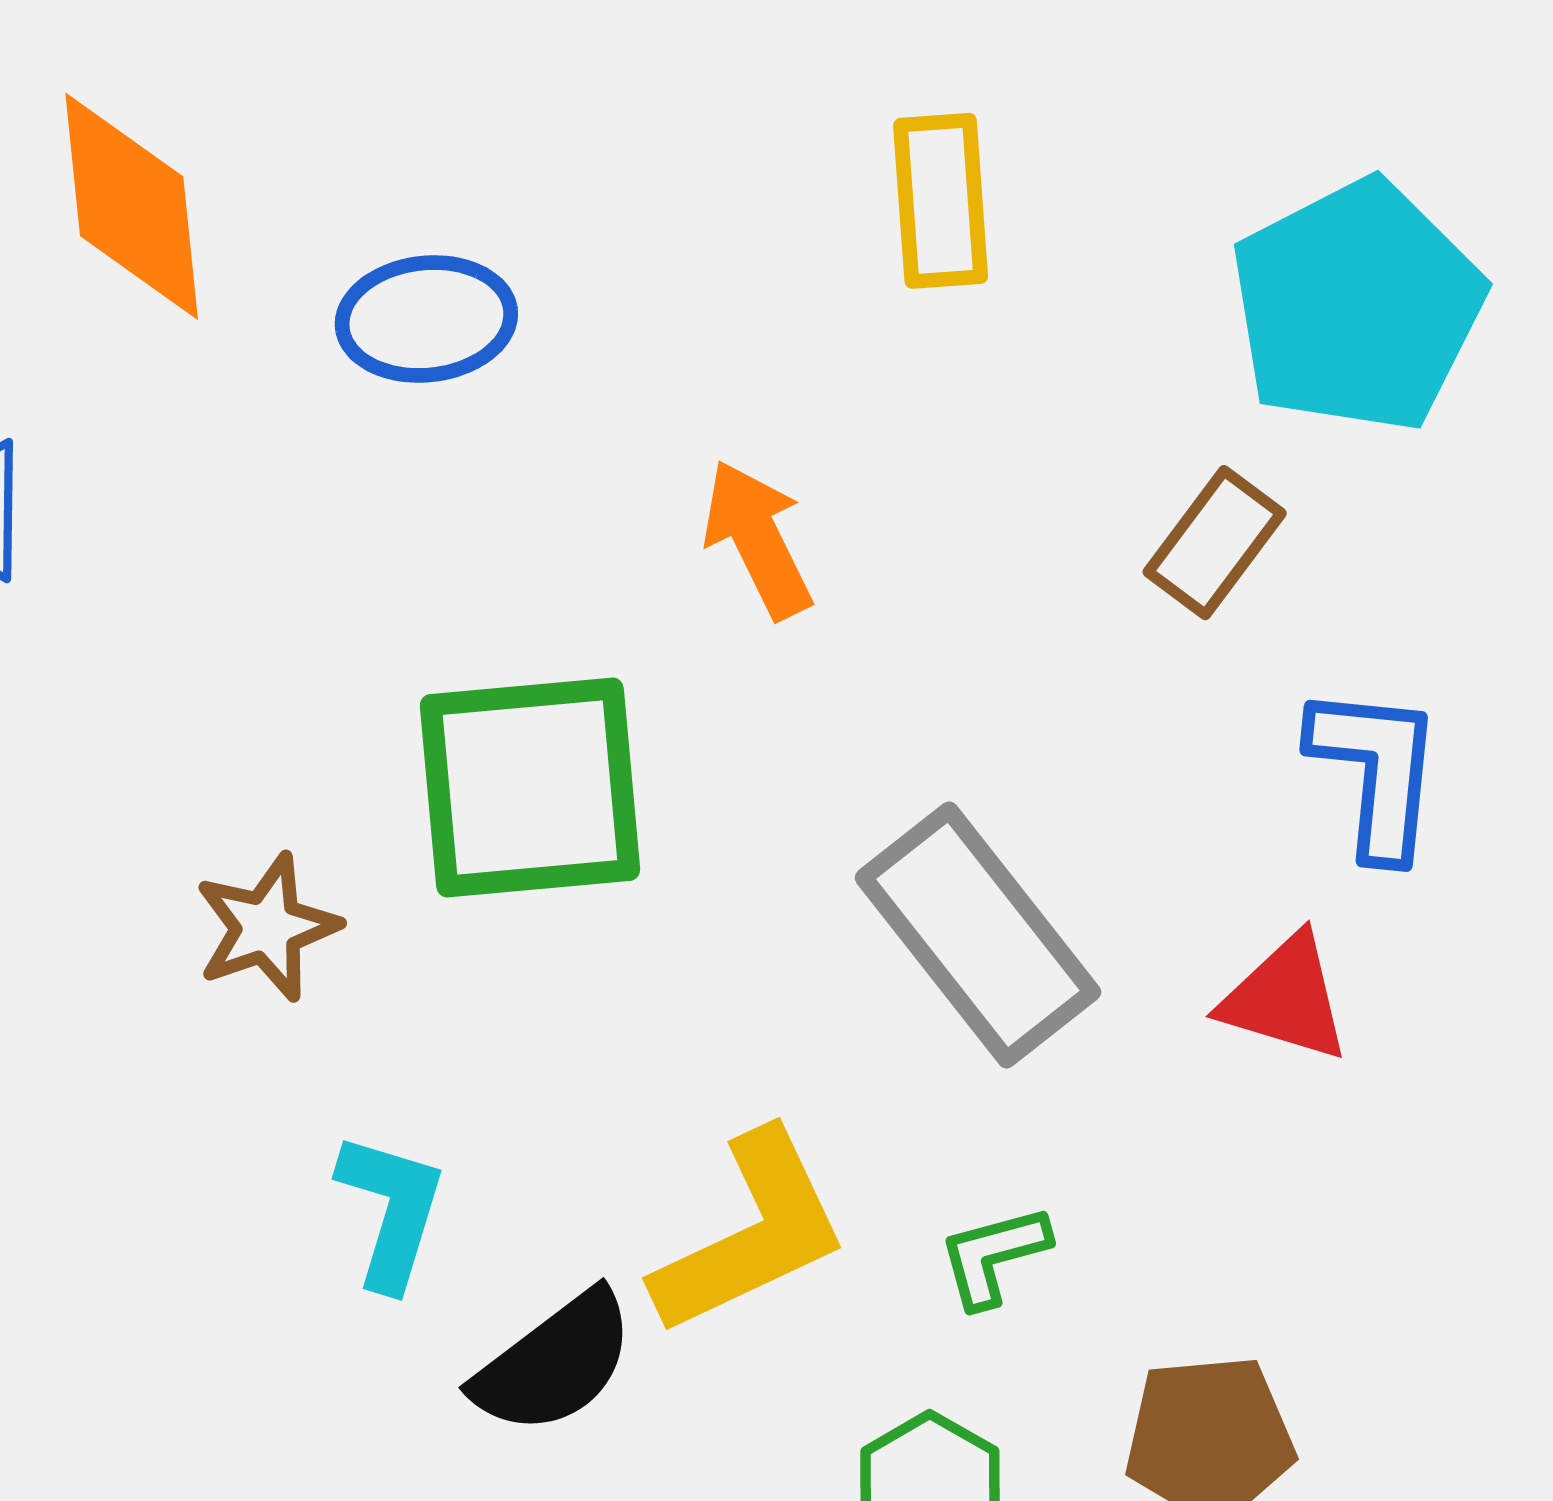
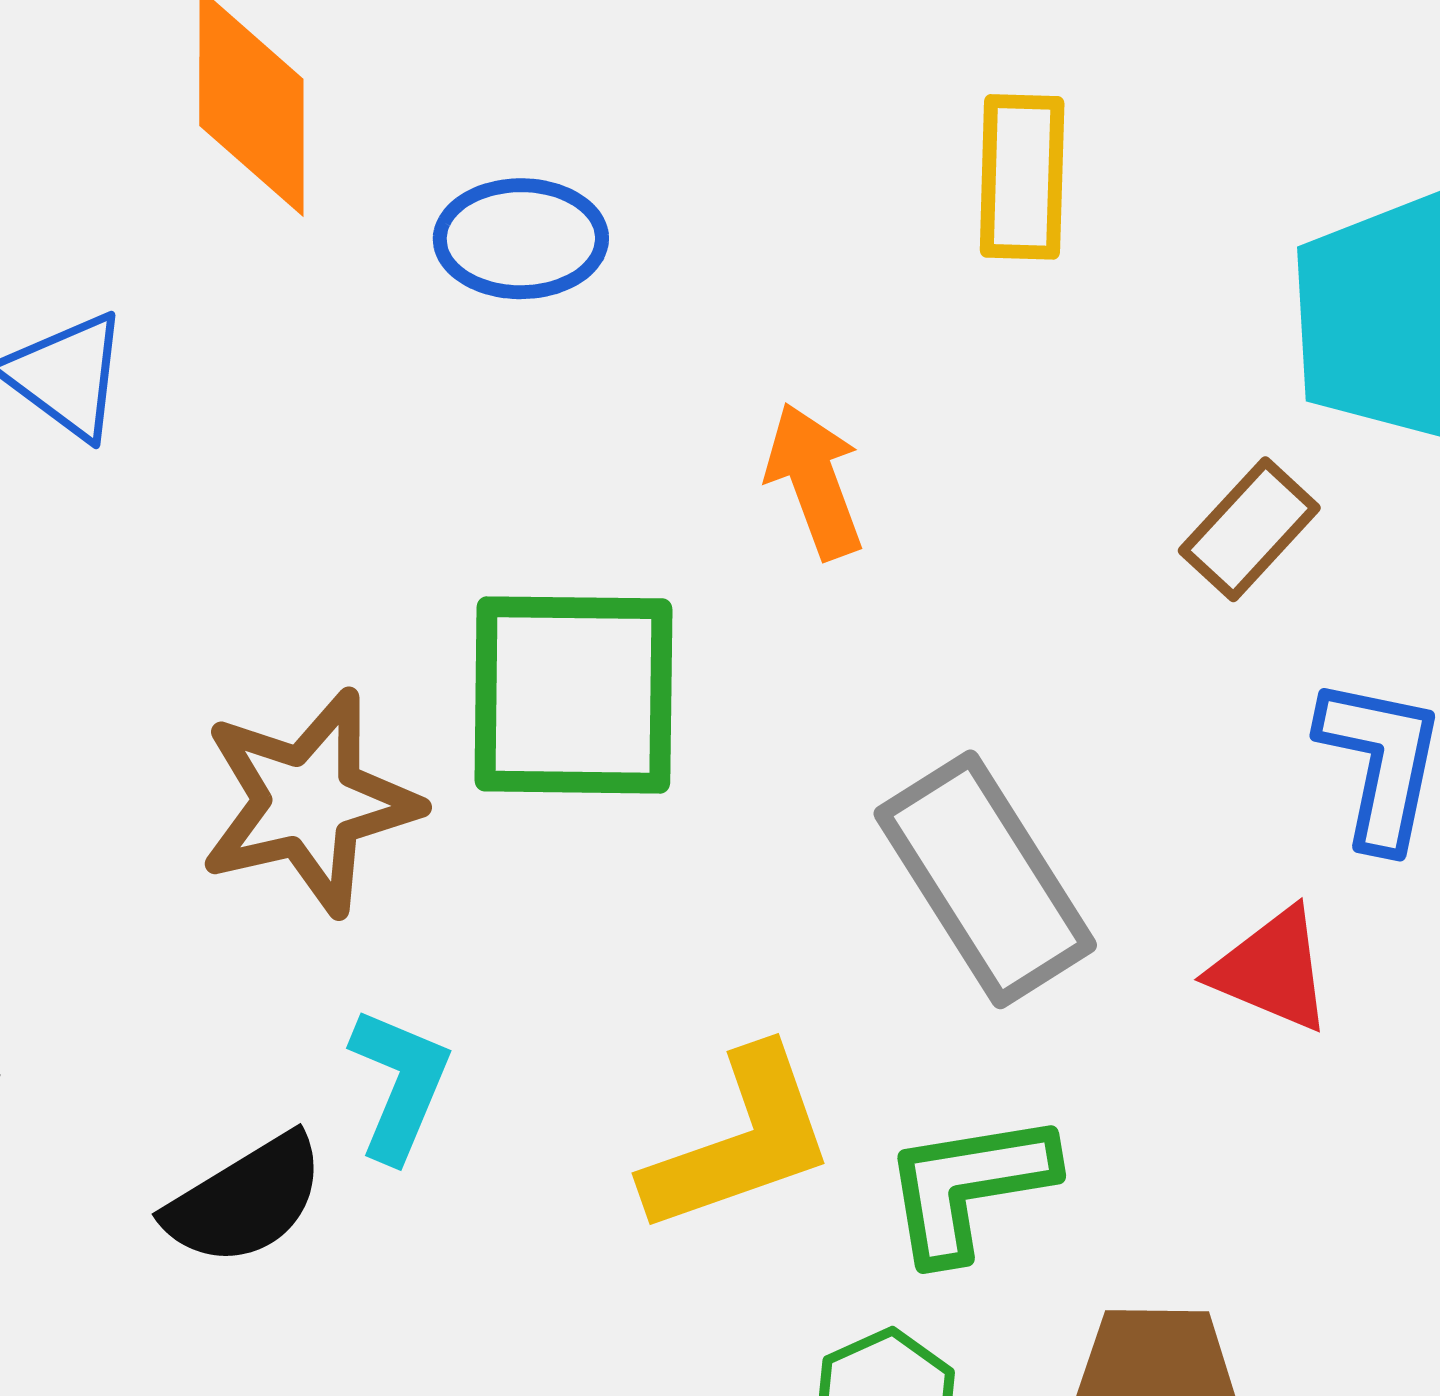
brown star: (267, 927) -> (309, 802), size x1.6
green L-shape: (994, 1256) -> (969, 1186), size x1.6
black semicircle: (554, 1363) -> (245, 1200), moved

